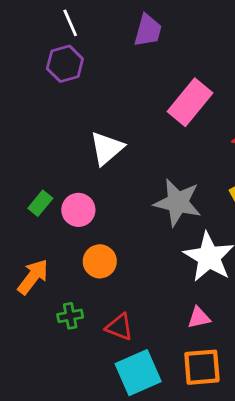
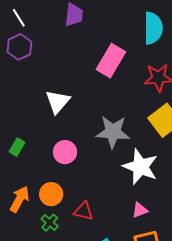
pink circle: (78, 210) -> (65, 152), moved
orange circle: (100, 261) -> (51, 194), moved
green cross: (70, 316) -> (50, 223), turned -30
red triangle: (119, 327) -> (84, 211), moved

